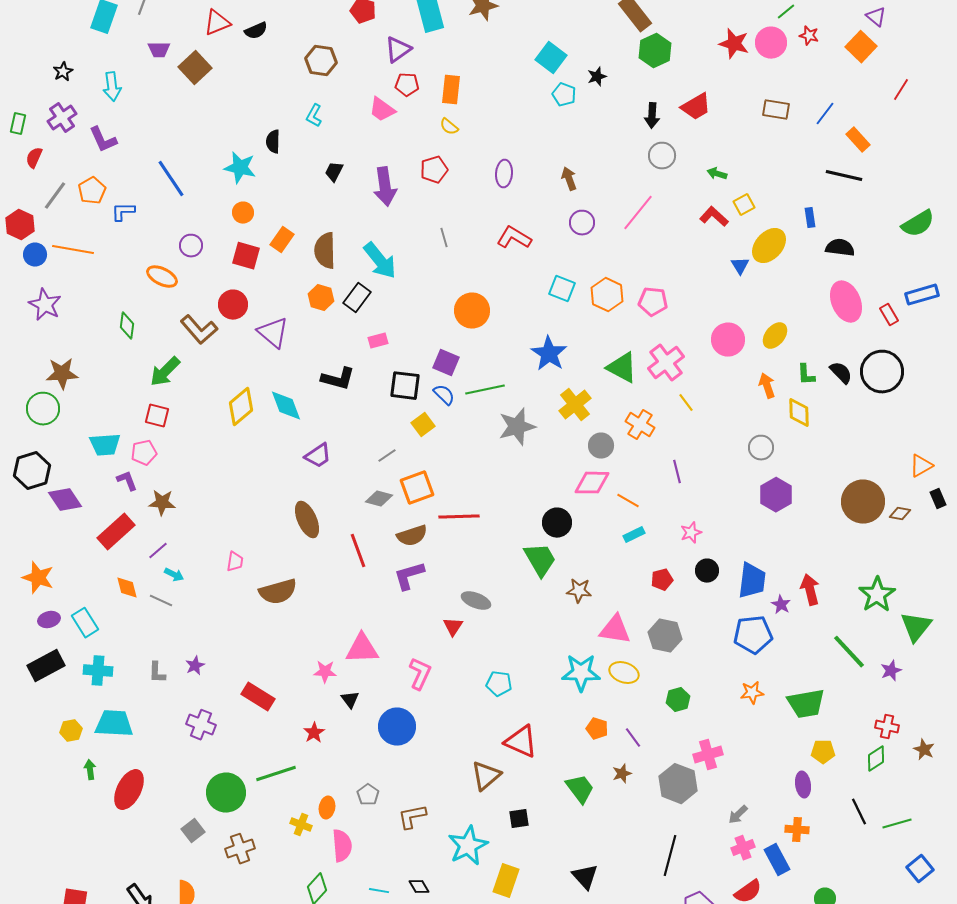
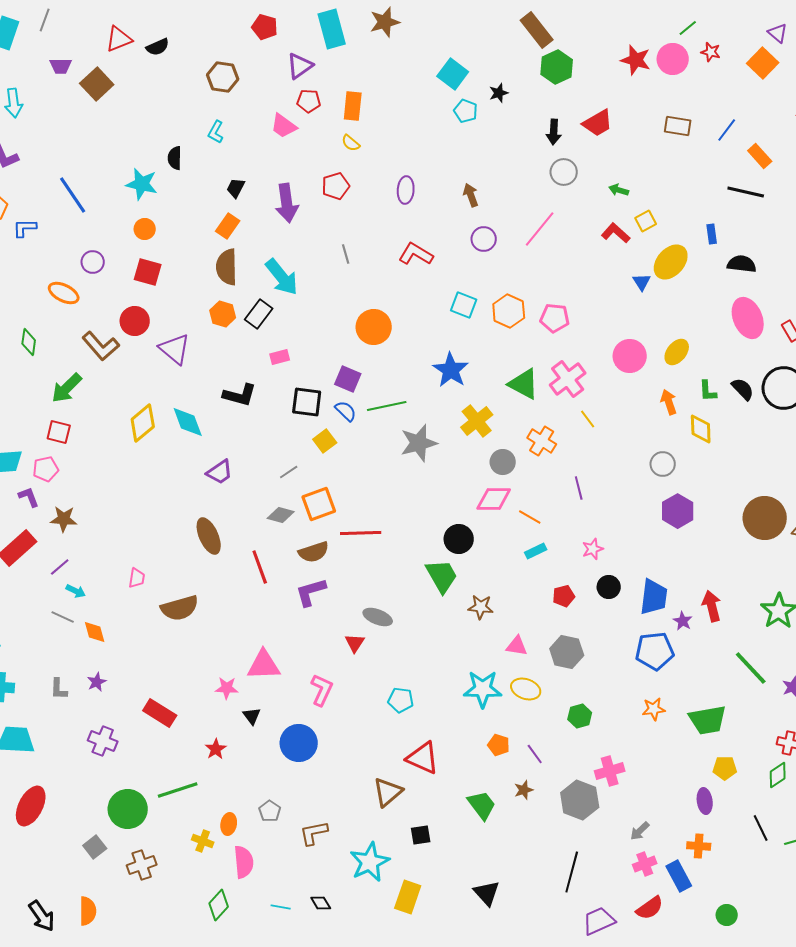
orange rectangle: (282, 240) -> (228, 226), moved
orange diamond: (127, 588) -> (95, 632), moved
pink triangle: (615, 630) -> (517, 646), size x0.7

